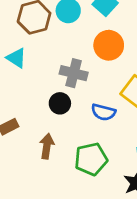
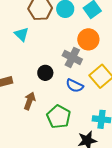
gray cross: (74, 73) -> (72, 57), moved
green pentagon: (91, 159) -> (59, 117), turned 30

